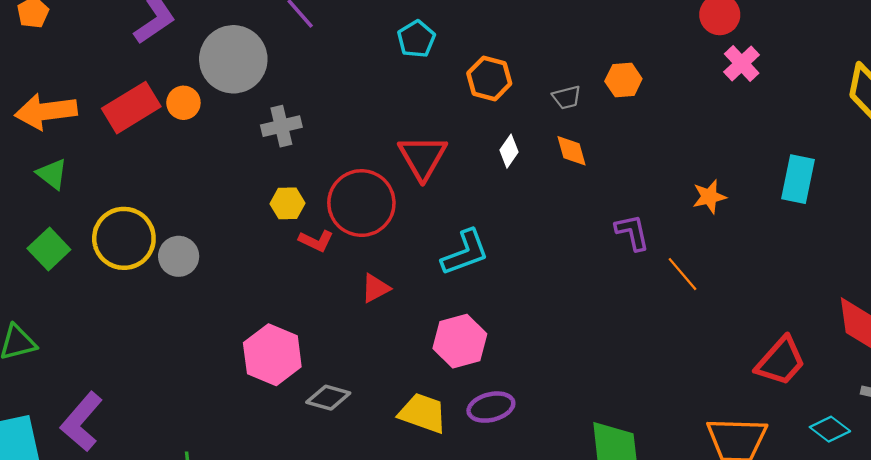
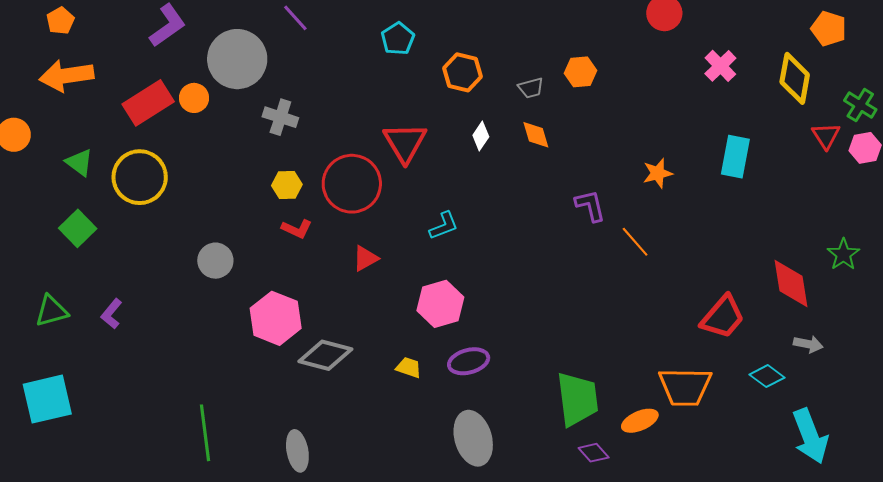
pink cross: (742, 63) -> (720, 66), moved
orange arrow: (46, 111) -> (67, 76), moved
gray cross: (281, 126) -> (280, 117), turned 32
yellow circle: (124, 238) -> (140, 177), moved
red L-shape: (316, 241) -> (297, 229), moved
cyan L-shape: (465, 253) -> (444, 226), size x0.7
gray circle: (179, 256) -> (215, 261), moved
gray diamond: (328, 398) -> (325, 355), size x1.4
yellow trapezoid: (423, 413) -> (409, 368), size x0.6
purple L-shape: (82, 422) -> (112, 314), moved, size x0.6

